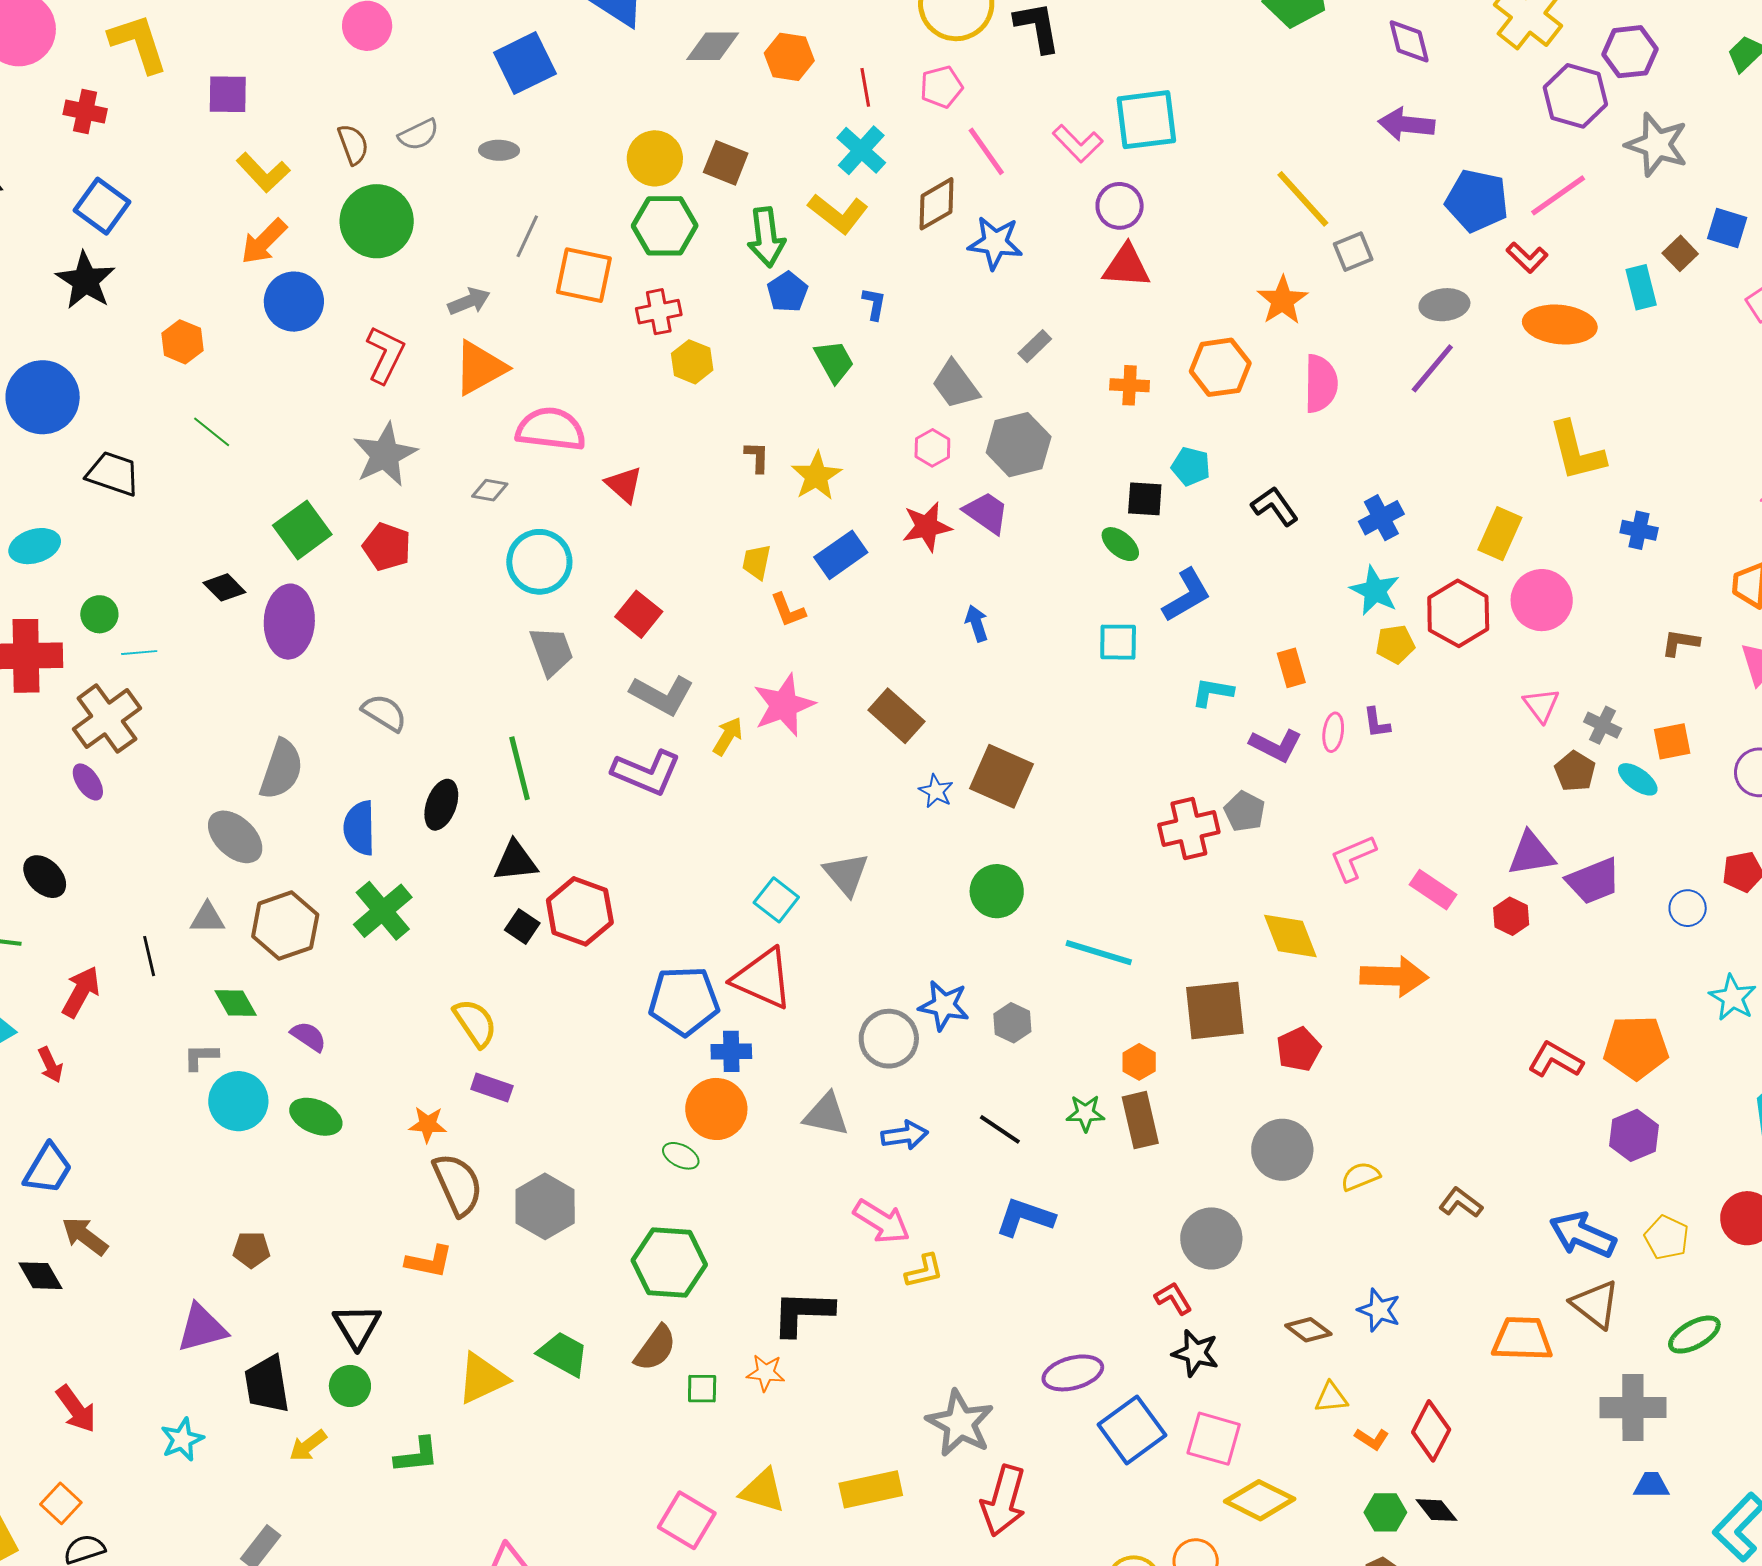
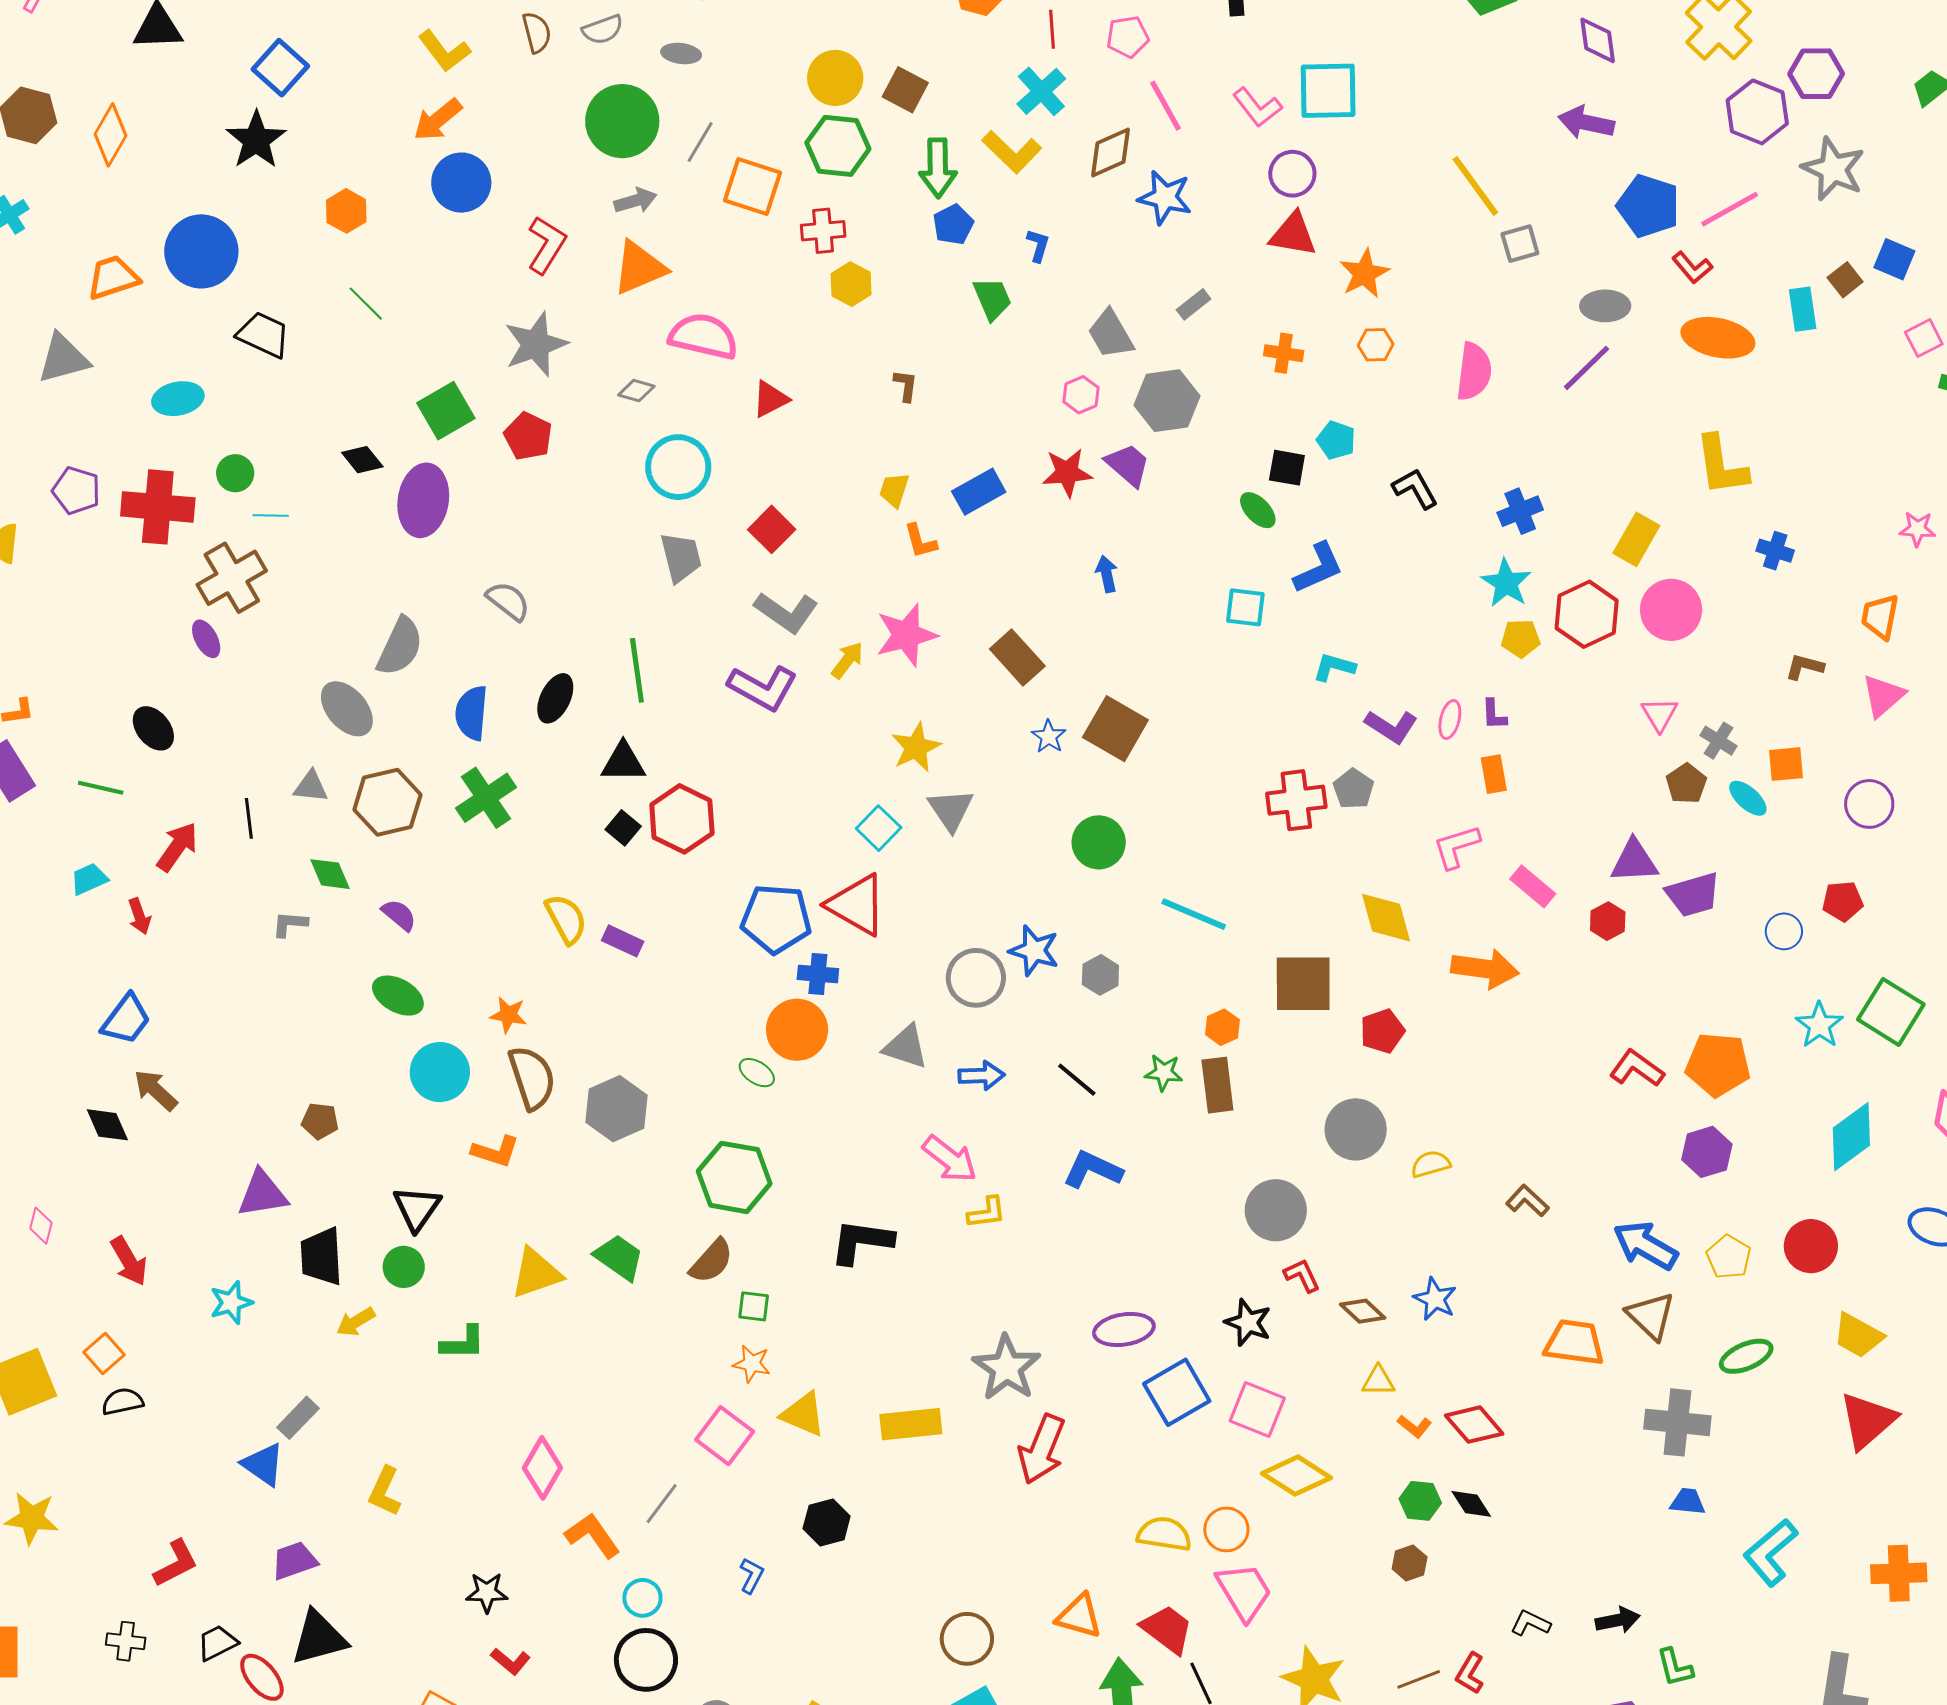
green circle: (377, 221) -> (622, 121), moved
orange star: (1282, 300) -> (1364, 274), moved
orange hexagon: (1220, 367) -> (1376, 345), size x0.6
yellow star: (816, 476) -> (916, 747), moved
red triangle: (624, 485) -> (770, 399), turned 45
orange rectangle: (1291, 668) -> (1494, 774), moved
purple rectangle: (492, 1088) -> (623, 941), moved
cyan circle: (238, 1101) -> (440, 1072), moved
red L-shape: (1173, 1298) -> (1302, 1275), moved
orange star: (766, 1373) -> (752, 1364), moved
red diamond: (1431, 1431) -> (1474, 1425), turned -74

